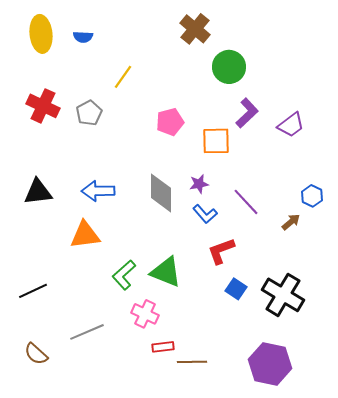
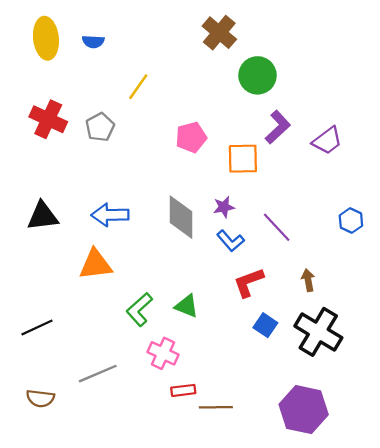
brown arrow: (291, 222) -> (308, 280), moved, turned -60
green triangle: (166, 272) -> (187, 306), size x0.7
brown semicircle: (36, 354) -> (40, 398), turned -35

